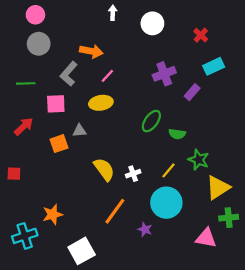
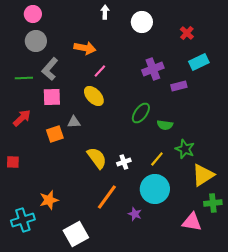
gray L-shape: (69, 74) -> (50, 69), moved
purple rectangle: (192, 92) -> (179, 86), turned 35
yellow ellipse: (101, 103) -> (94, 96), turned 55

